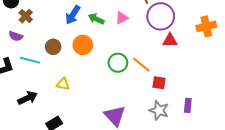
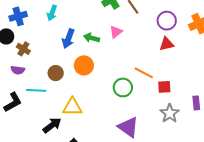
purple circle: (161, 16) -> (167, 21), moved, size x0.7
green circle: (118, 63) -> (123, 87), moved
yellow triangle: (63, 84) -> (72, 107), size x1.5
black arrow: (28, 98) -> (52, 125), moved
gray star: (159, 110) -> (170, 113), turned 30

